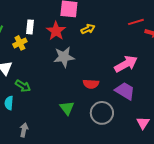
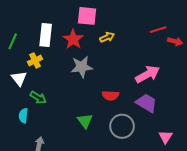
white rectangle: (30, 27) -> (46, 35), size x1.5
yellow cross: (20, 43) -> (35, 60), moved

